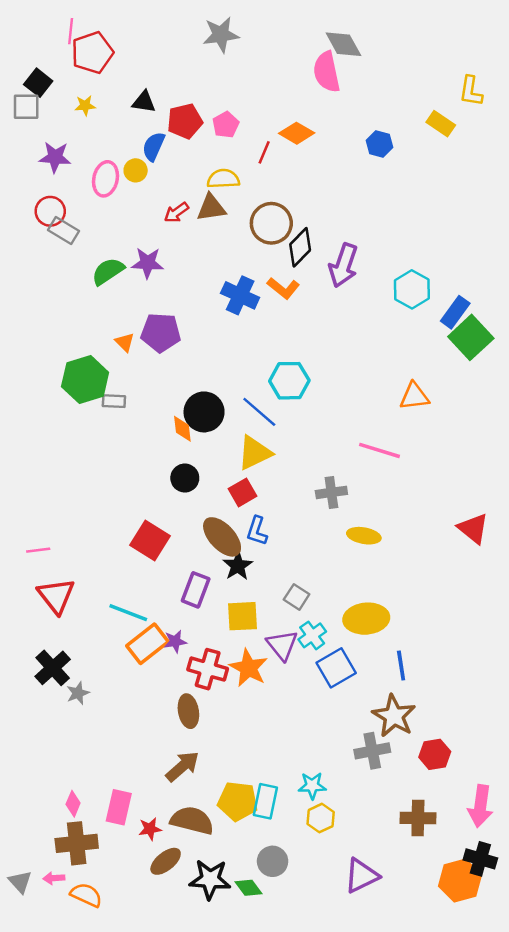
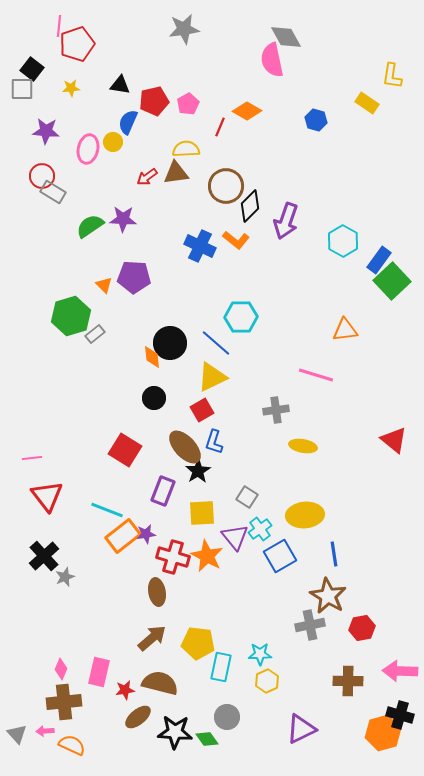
gray rectangle: (114, 401) -> (95, 334), turned -42
yellow pentagon: (238, 801) -> (198, 643), moved
pink arrow: (480, 806) -> (400, 671), turned 84

